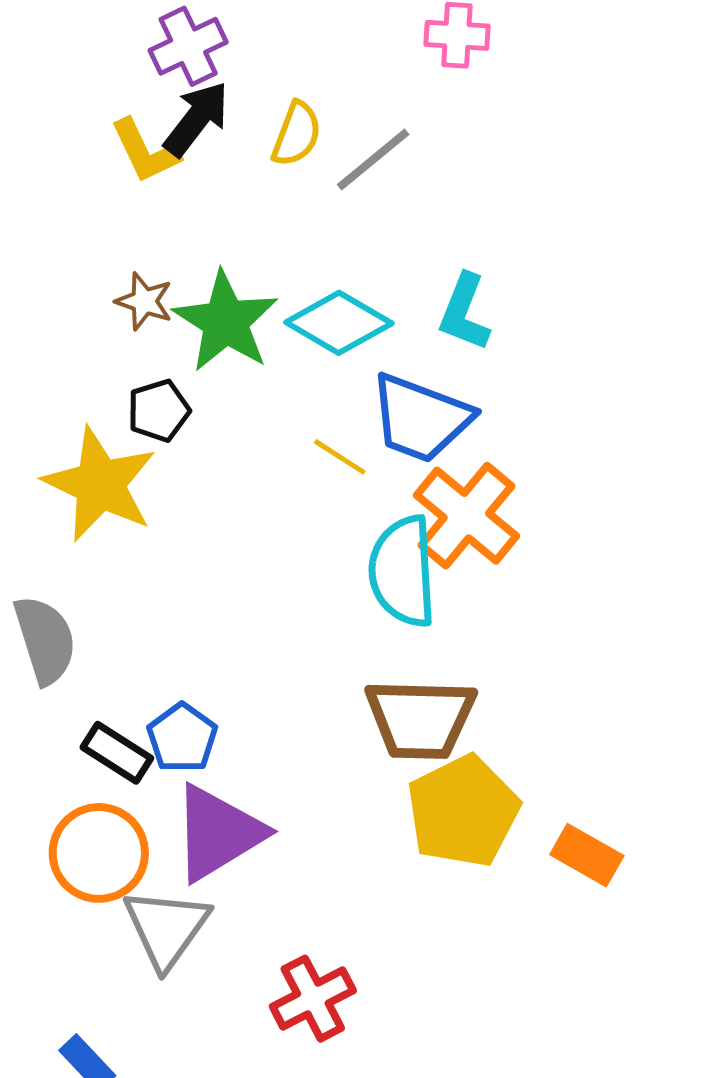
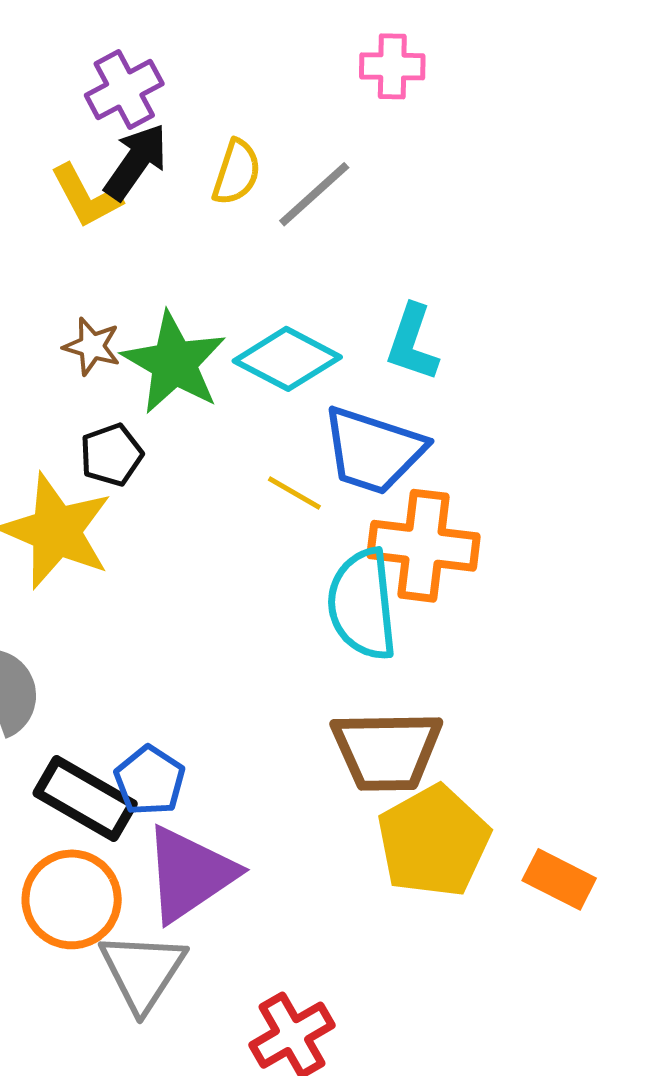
orange cross: (466, 516) -> (424, 546), turned -30
black rectangle: (117, 753) -> (85, 798), size x1.4

